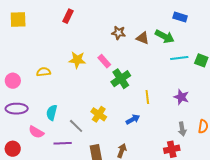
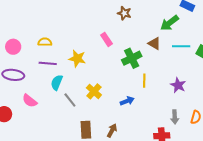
green arrow: (165, 36) -> (170, 23), turned 108
brown triangle: (143, 38) -> (154, 43), moved
yellow star: (77, 60) -> (77, 58), moved
green cross: (121, 79) -> (132, 58), moved
cyan semicircle: (52, 113) -> (57, 82), moved
purple line: (63, 143) -> (48, 63), moved

